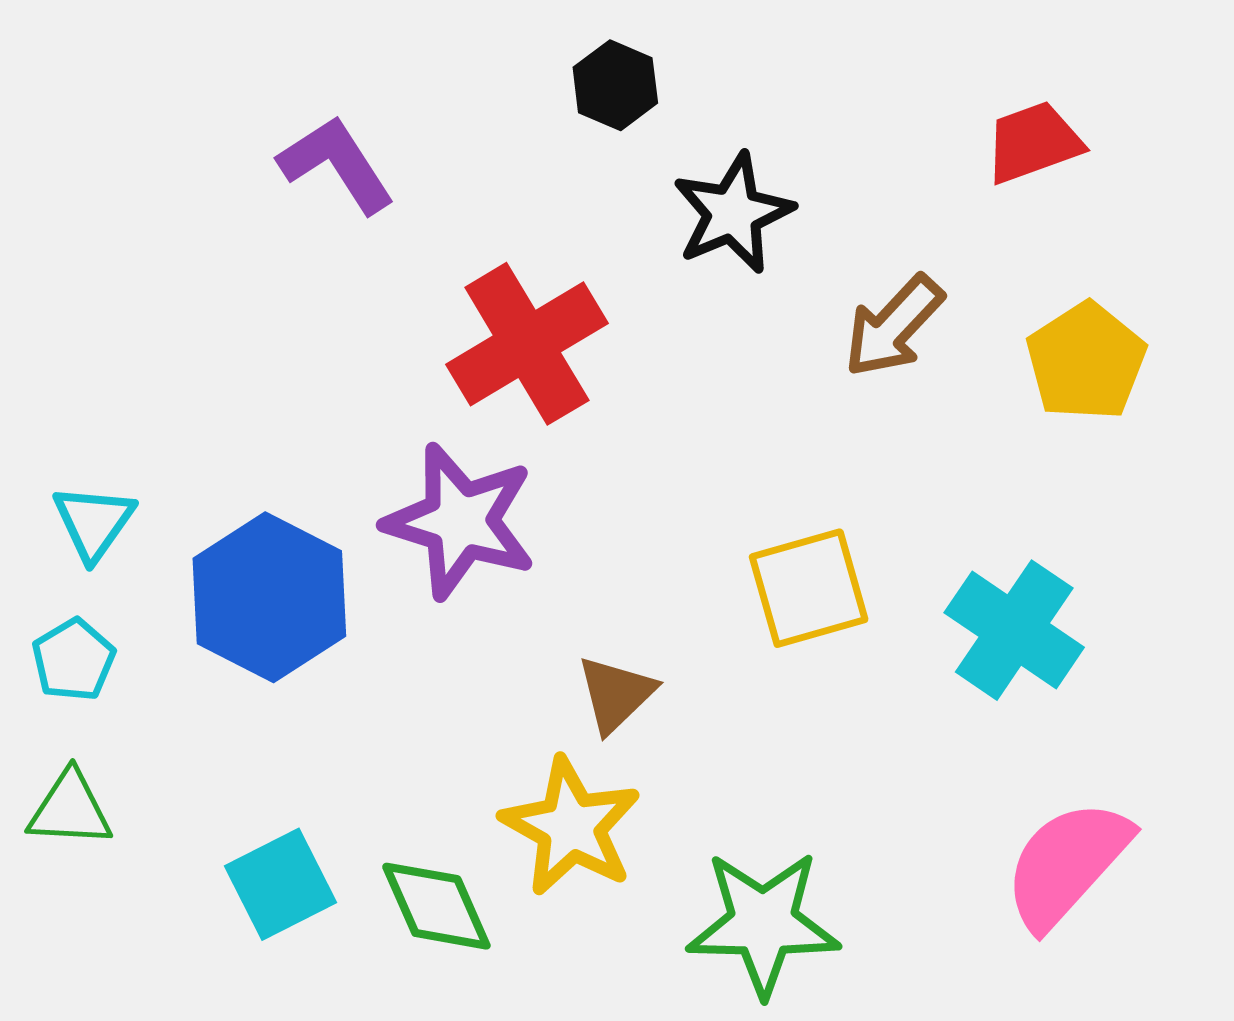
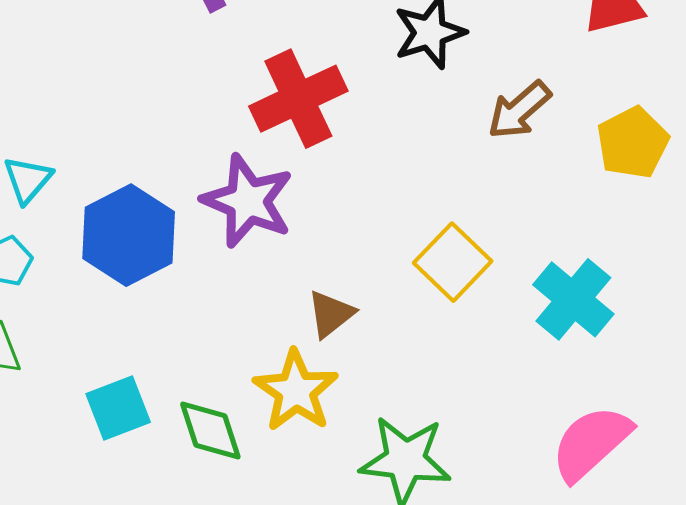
yellow square: (809, 588) -> (453, 262), turned -36

